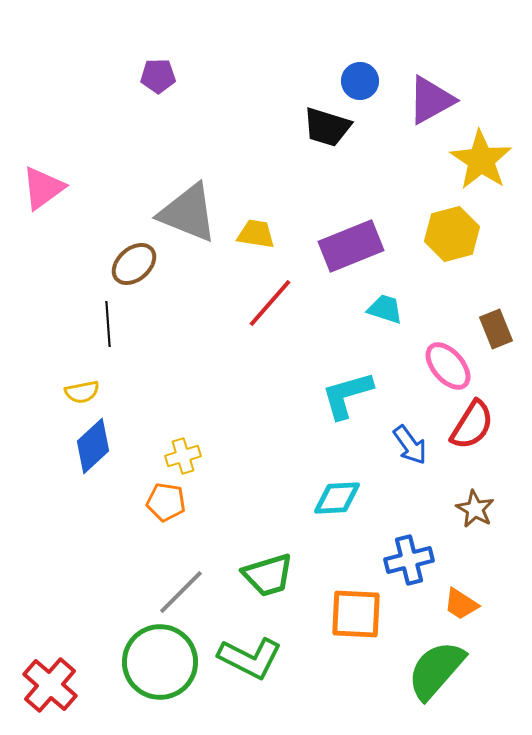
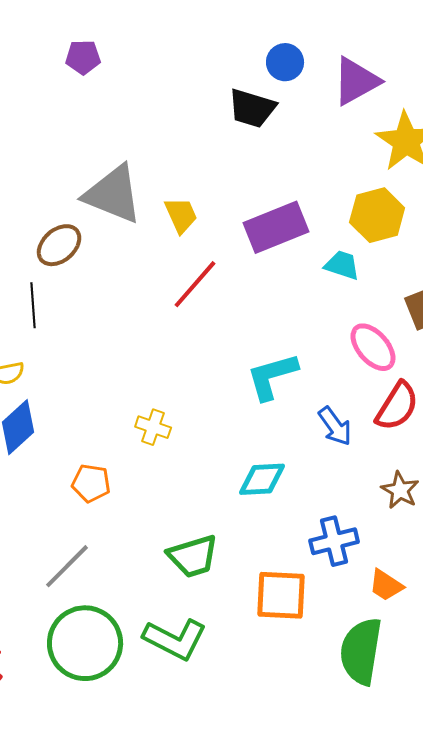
yellow trapezoid: (256, 234) -> (181, 215), turned 57
cyan trapezoid: (385, 309) -> (342, 265), moved
yellow cross: (183, 456) -> (153, 427), moved, turned 36
gray line: (181, 592) -> (67, 566), moved
green semicircle: (436, 670) -> (361, 651), turned -32

